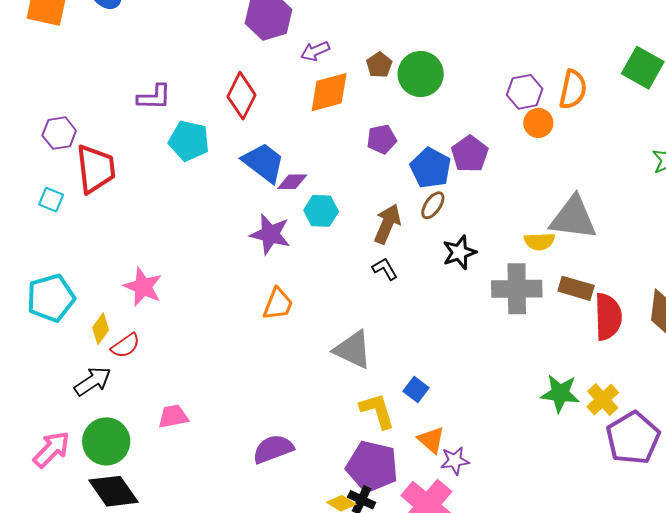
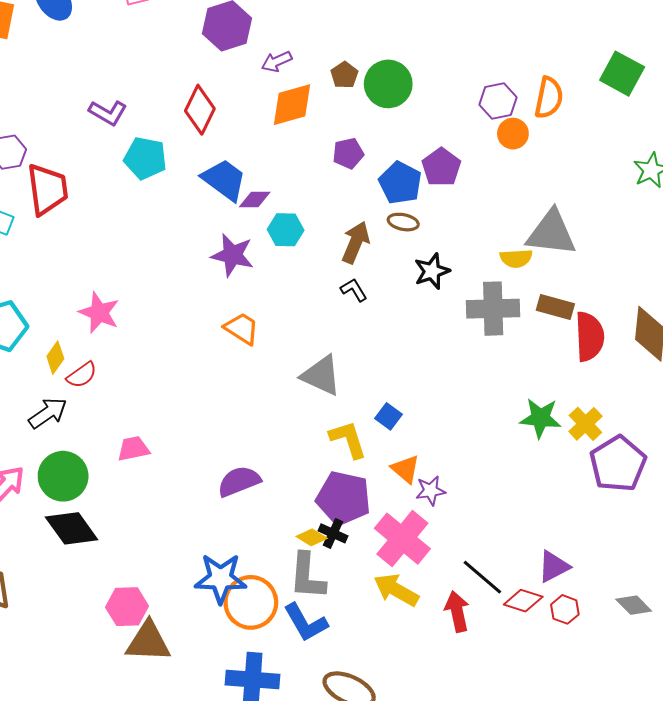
purple L-shape: (154, 97) -> (108, 113), turned 30
brown ellipse: (433, 205) -> (403, 222), turned 68
orange trapezoid: (278, 304) -> (242, 329), turned -78

